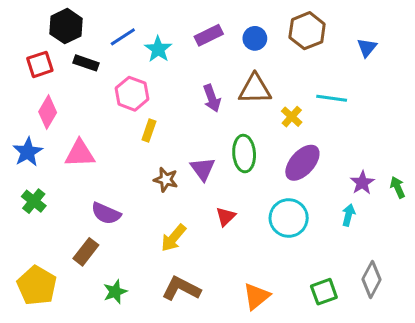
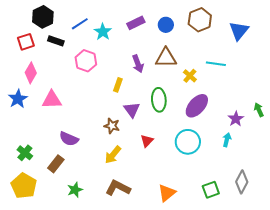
blue triangle: (367, 48) -> (239, 31), size x1.5
yellow rectangle: (149, 130) -> (118, 85), moved
brown star: (166, 180) -> (112, 126), moved
green arrow: (398, 187) -> (259, 110), moved
green cross: (34, 201) -> (25, 153), moved

